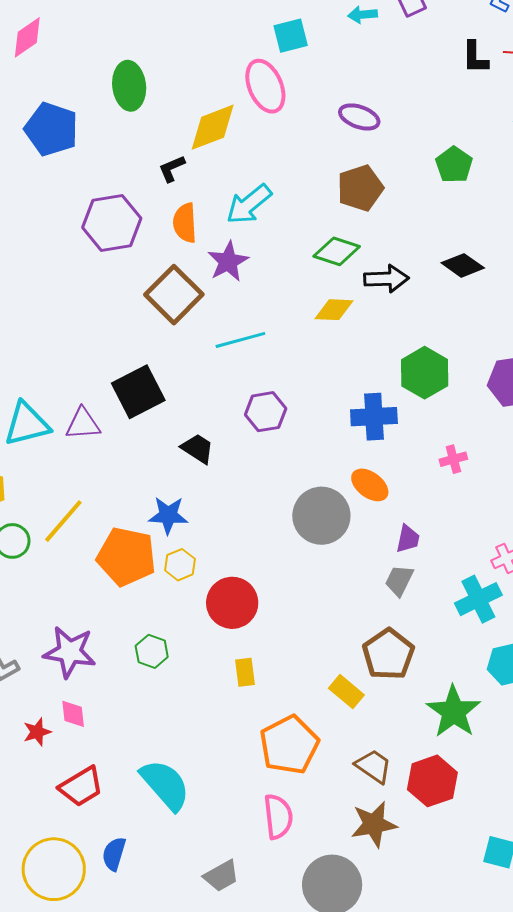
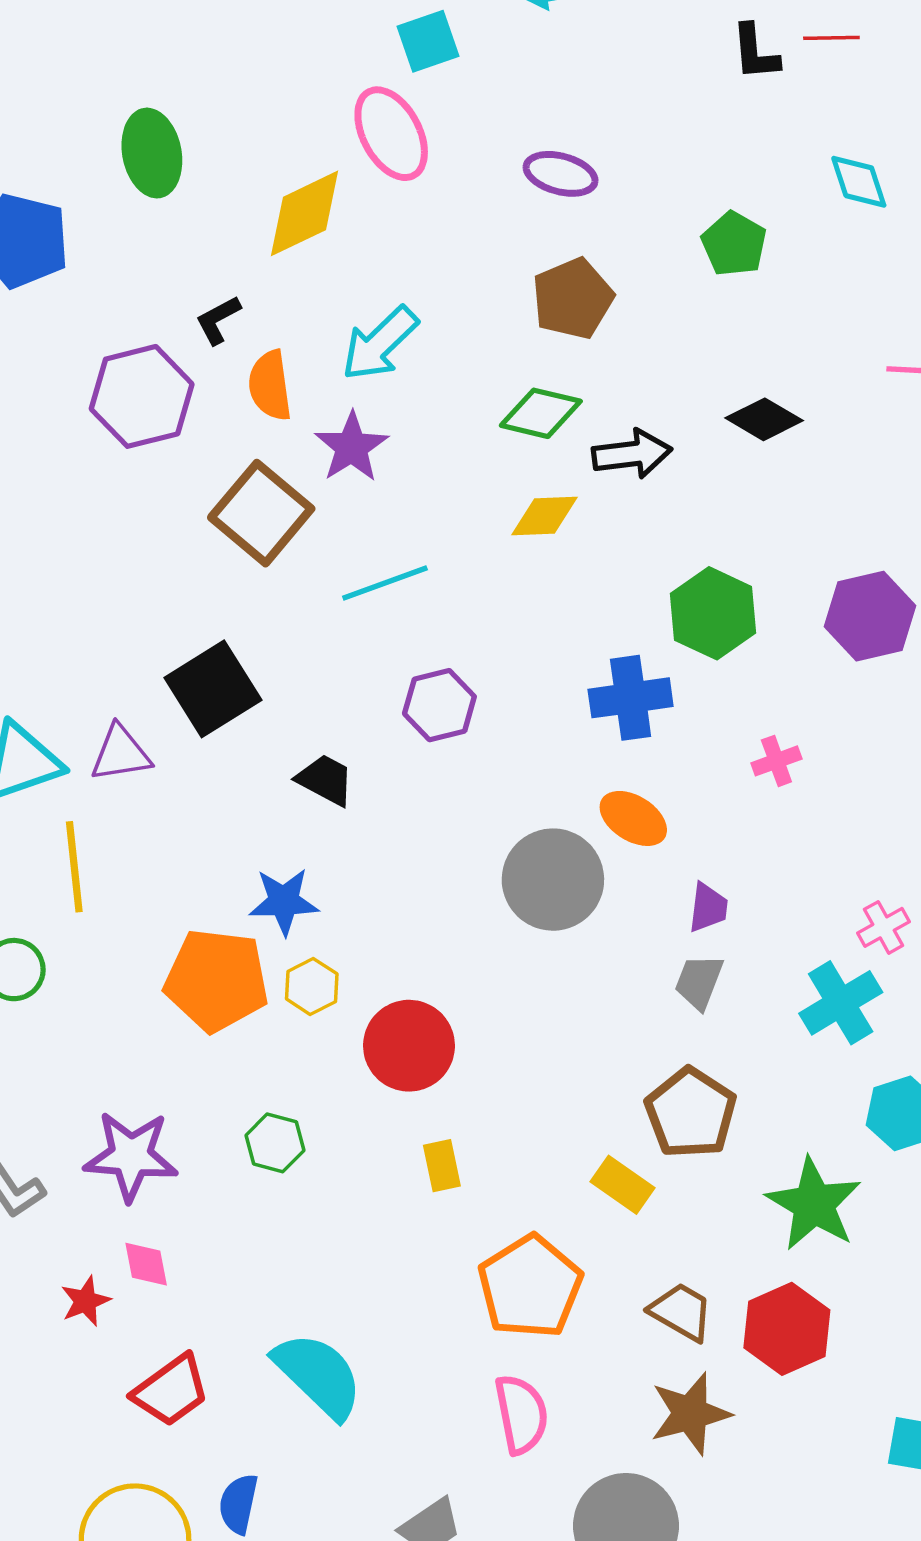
black L-shape: (172, 169) -> (218, 320), moved
yellow line: (63, 521) -> (74, 867), moved, turned -42

